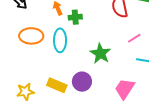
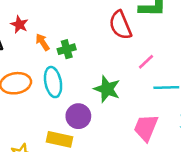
purple circle: (82, 82) -> (78, 116), moved

